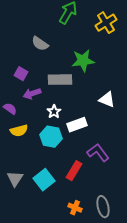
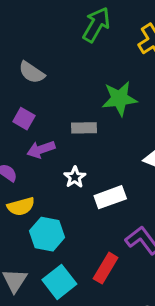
gray semicircle: (40, 44) -> (32, 72), moved
gray rectangle: (60, 80) -> (84, 128), size x0.7
cyan hexagon: (51, 137) -> (47, 234), moved

